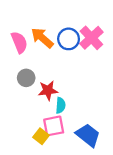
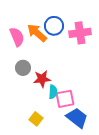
pink cross: (91, 38) -> (80, 33), turned 35
blue circle: (69, 39) -> (54, 26), moved
pink square: (54, 126) -> (65, 99), moved

